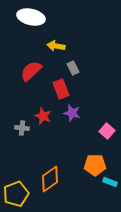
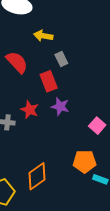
red semicircle: (31, 71) -> (17, 62), turned 90

